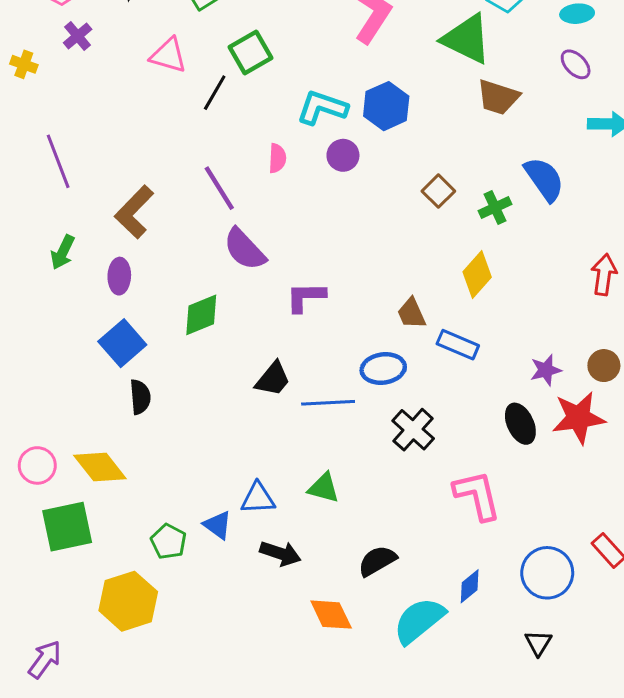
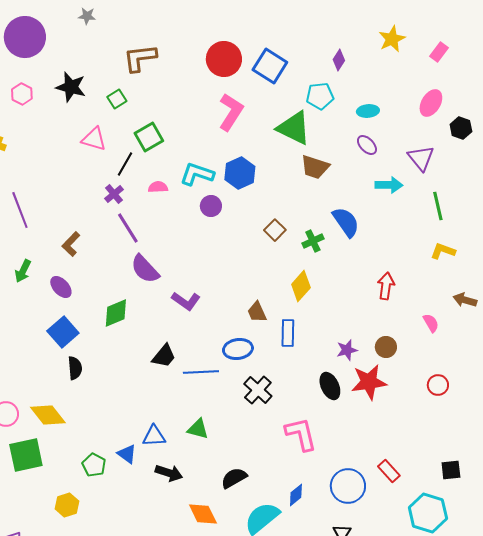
purple cross: (78, 36) -> (114, 194), moved
pink semicircle: (277, 158) -> (158, 187), moved, turned -96
brown L-shape: (134, 212) -> (71, 244), size x0.7
purple ellipse: (119, 276) -> (61, 287), turned -45
purple L-shape: (306, 297) -> (186, 301), turned -144
blue rectangle: (458, 345) -> (288, 333), turned 68
yellow hexagon: (128, 601) -> (67, 505), size x0.6

